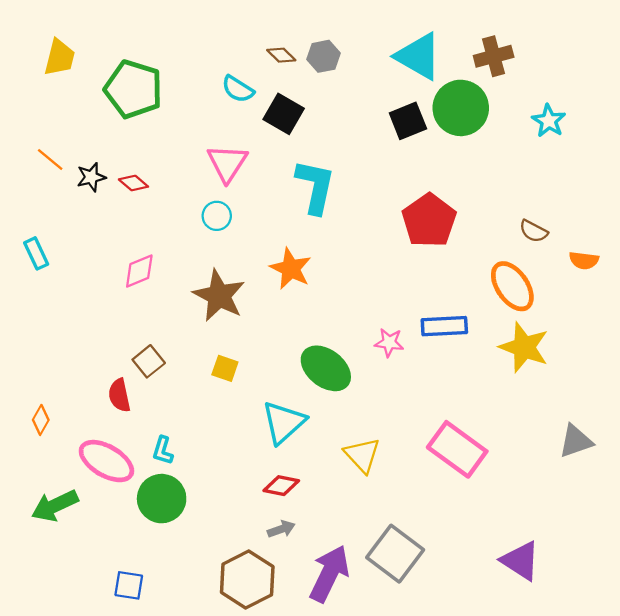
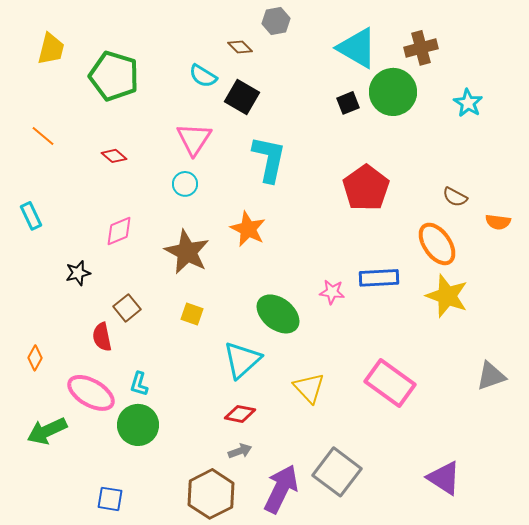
gray hexagon: (323, 56) -> (276, 21), moved
black square: (408, 121) -> (348, 103), size x0.7
black star: (91, 177) -> (78, 273), moved

